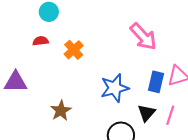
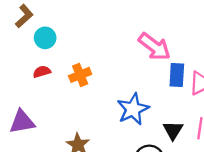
orange cross: (74, 50) -> (80, 75), turned 30
blue rectangle: (156, 82) -> (177, 75), moved

